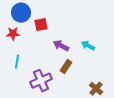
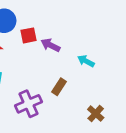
purple arrow: (61, 46) -> (50, 45), moved

